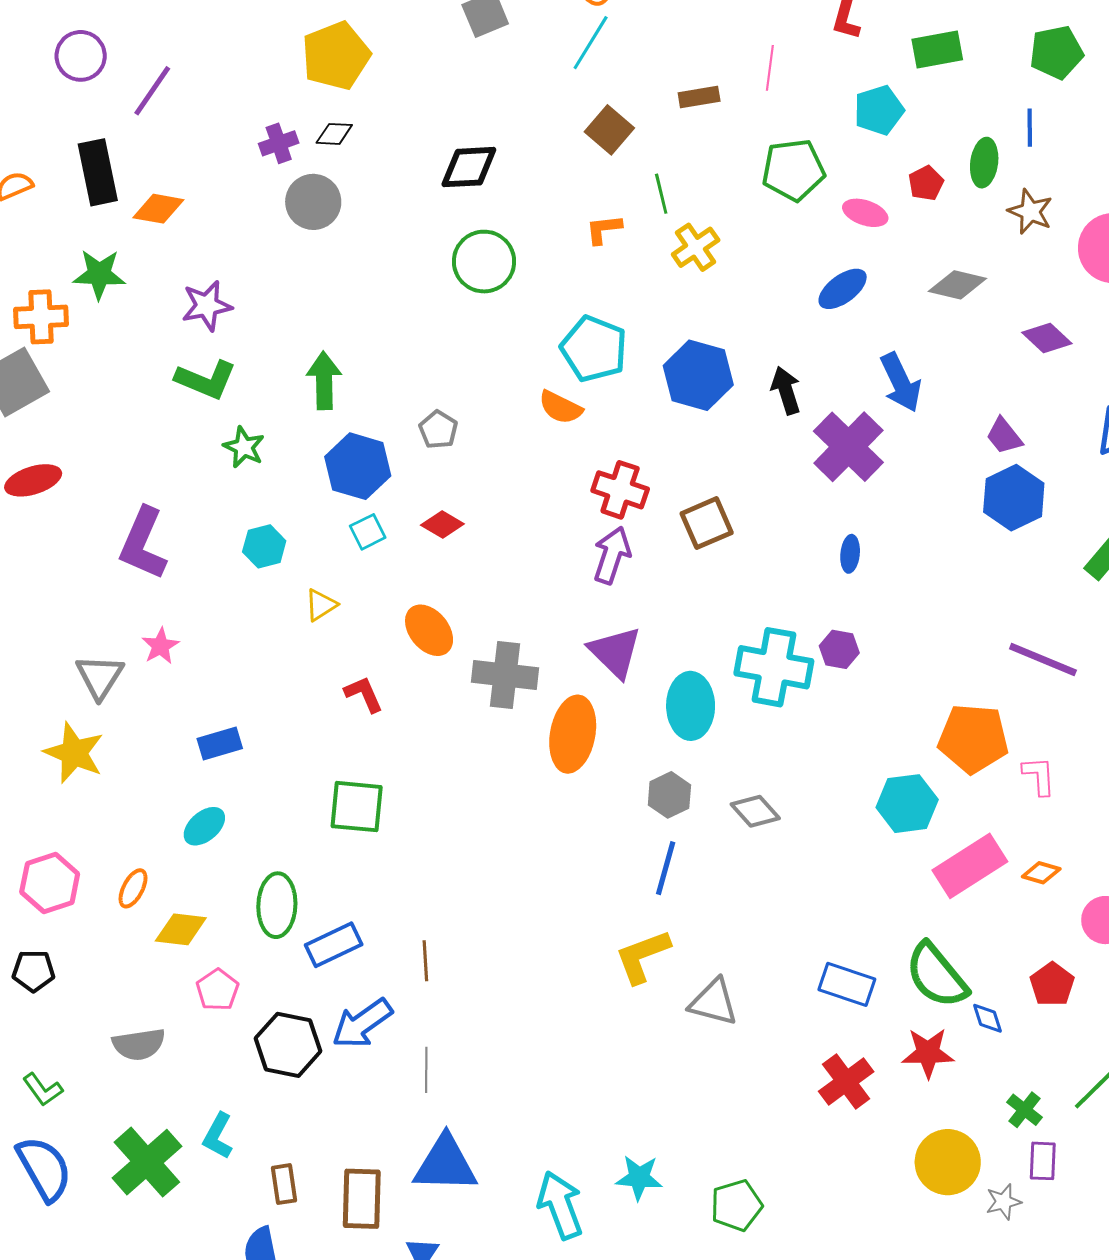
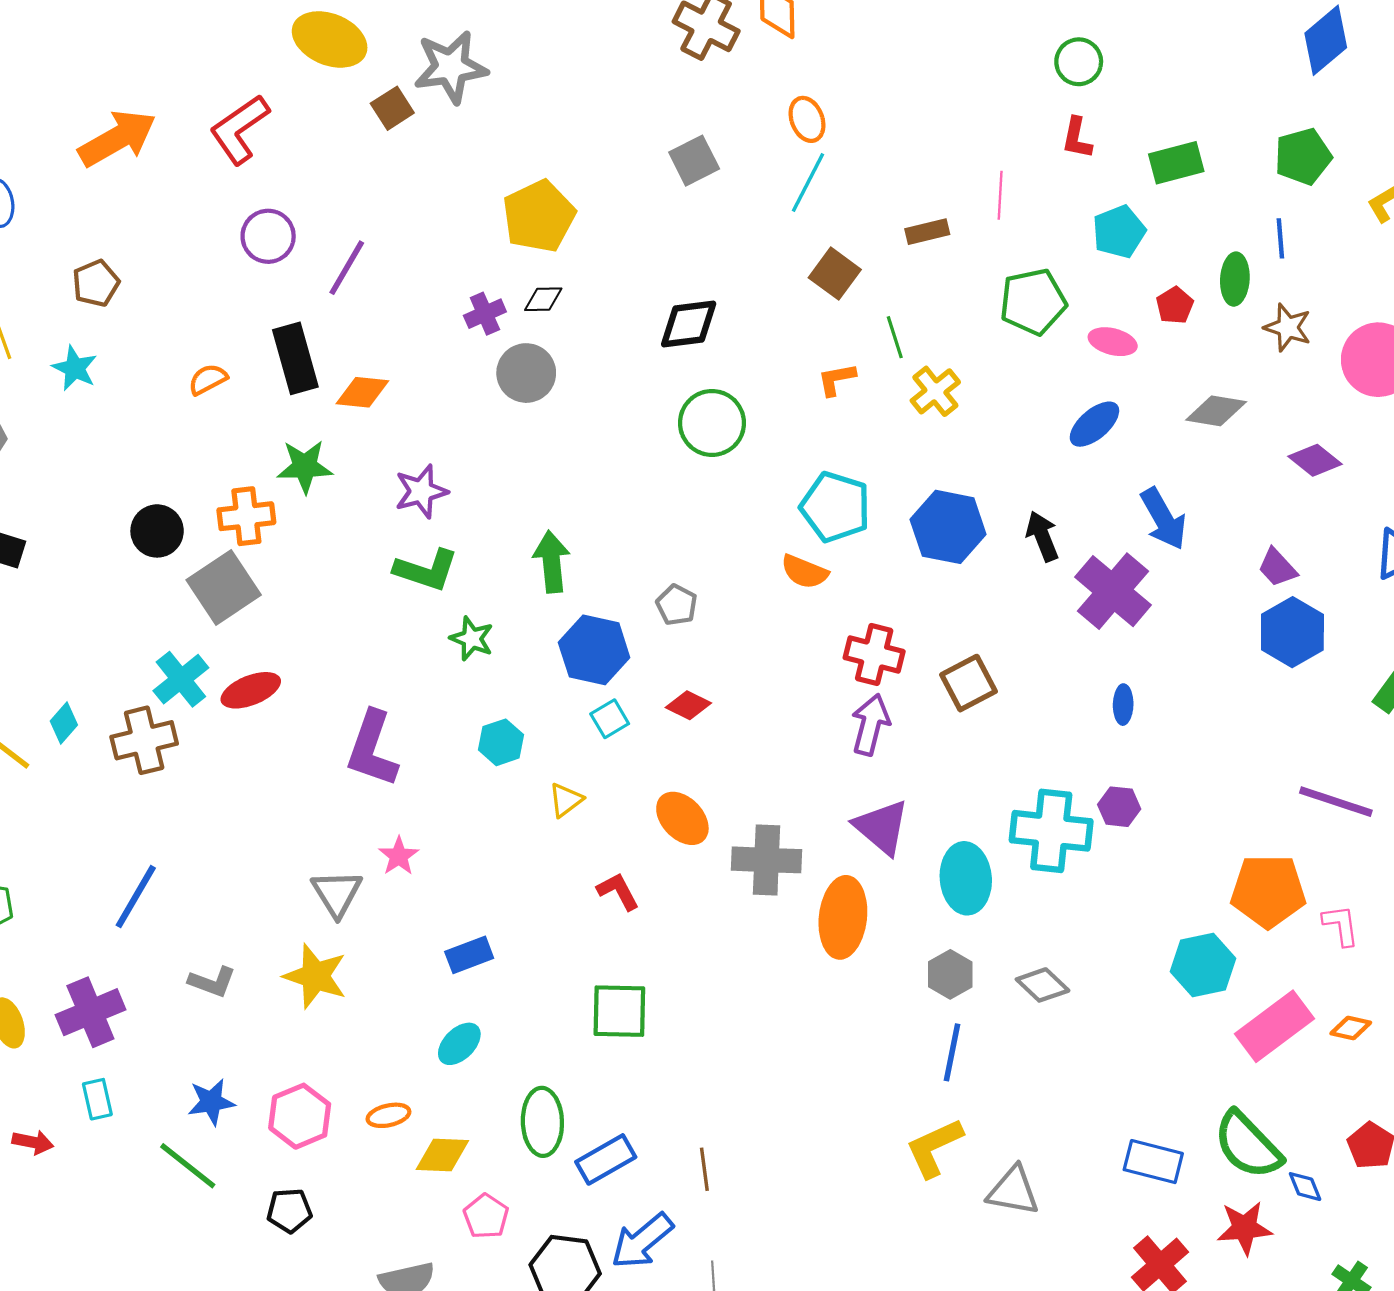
orange ellipse: (133, 888) -> (388, 1115), turned 54

